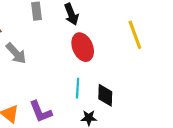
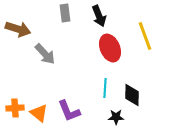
yellow line: (135, 35) -> (145, 36), moved

